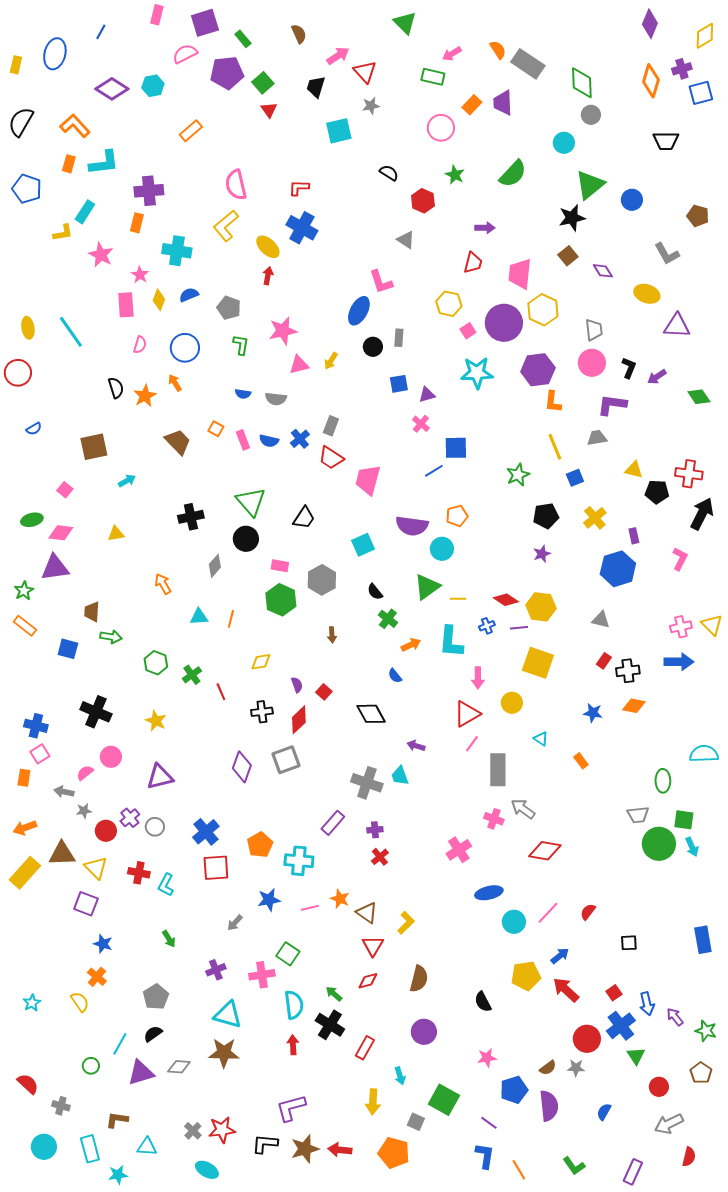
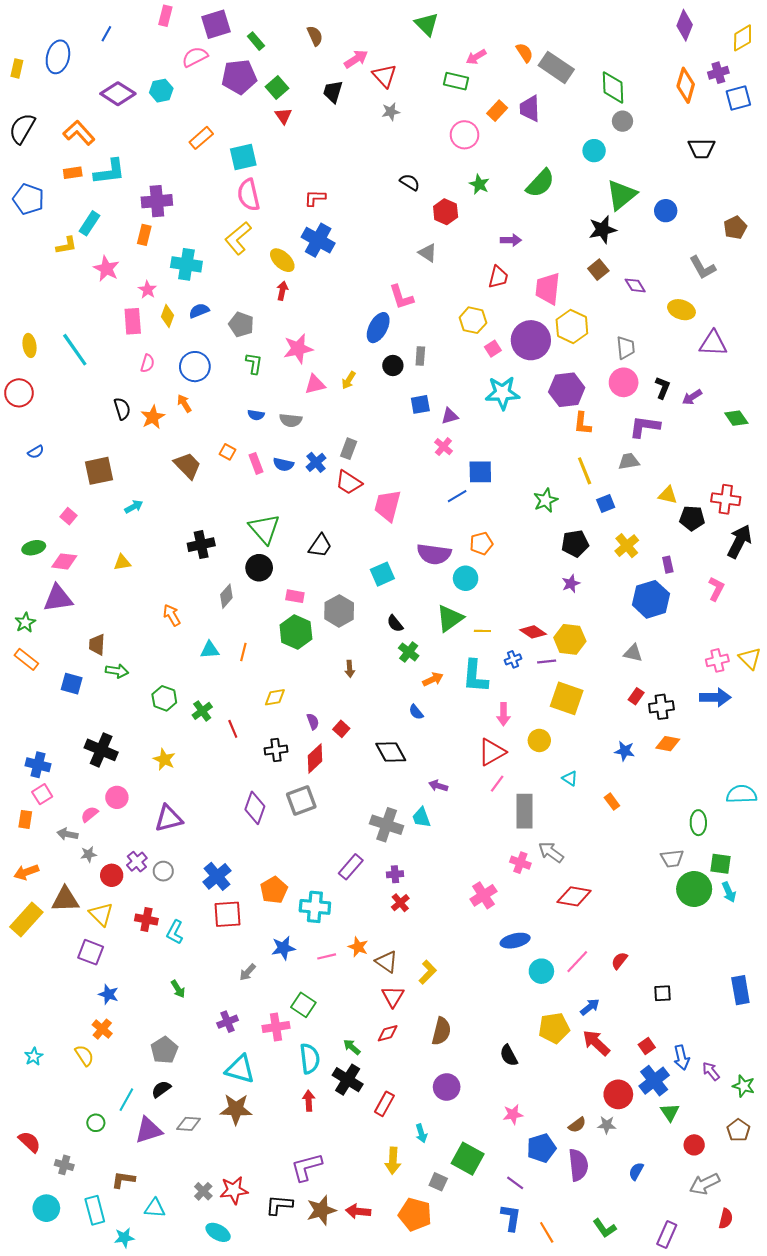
cyan square: (339, 131) -> (243, 157), moved
orange rectangle: (69, 164) -> (73, 173), turned 66
brown pentagon: (698, 216) -> (735, 228), turned 30

